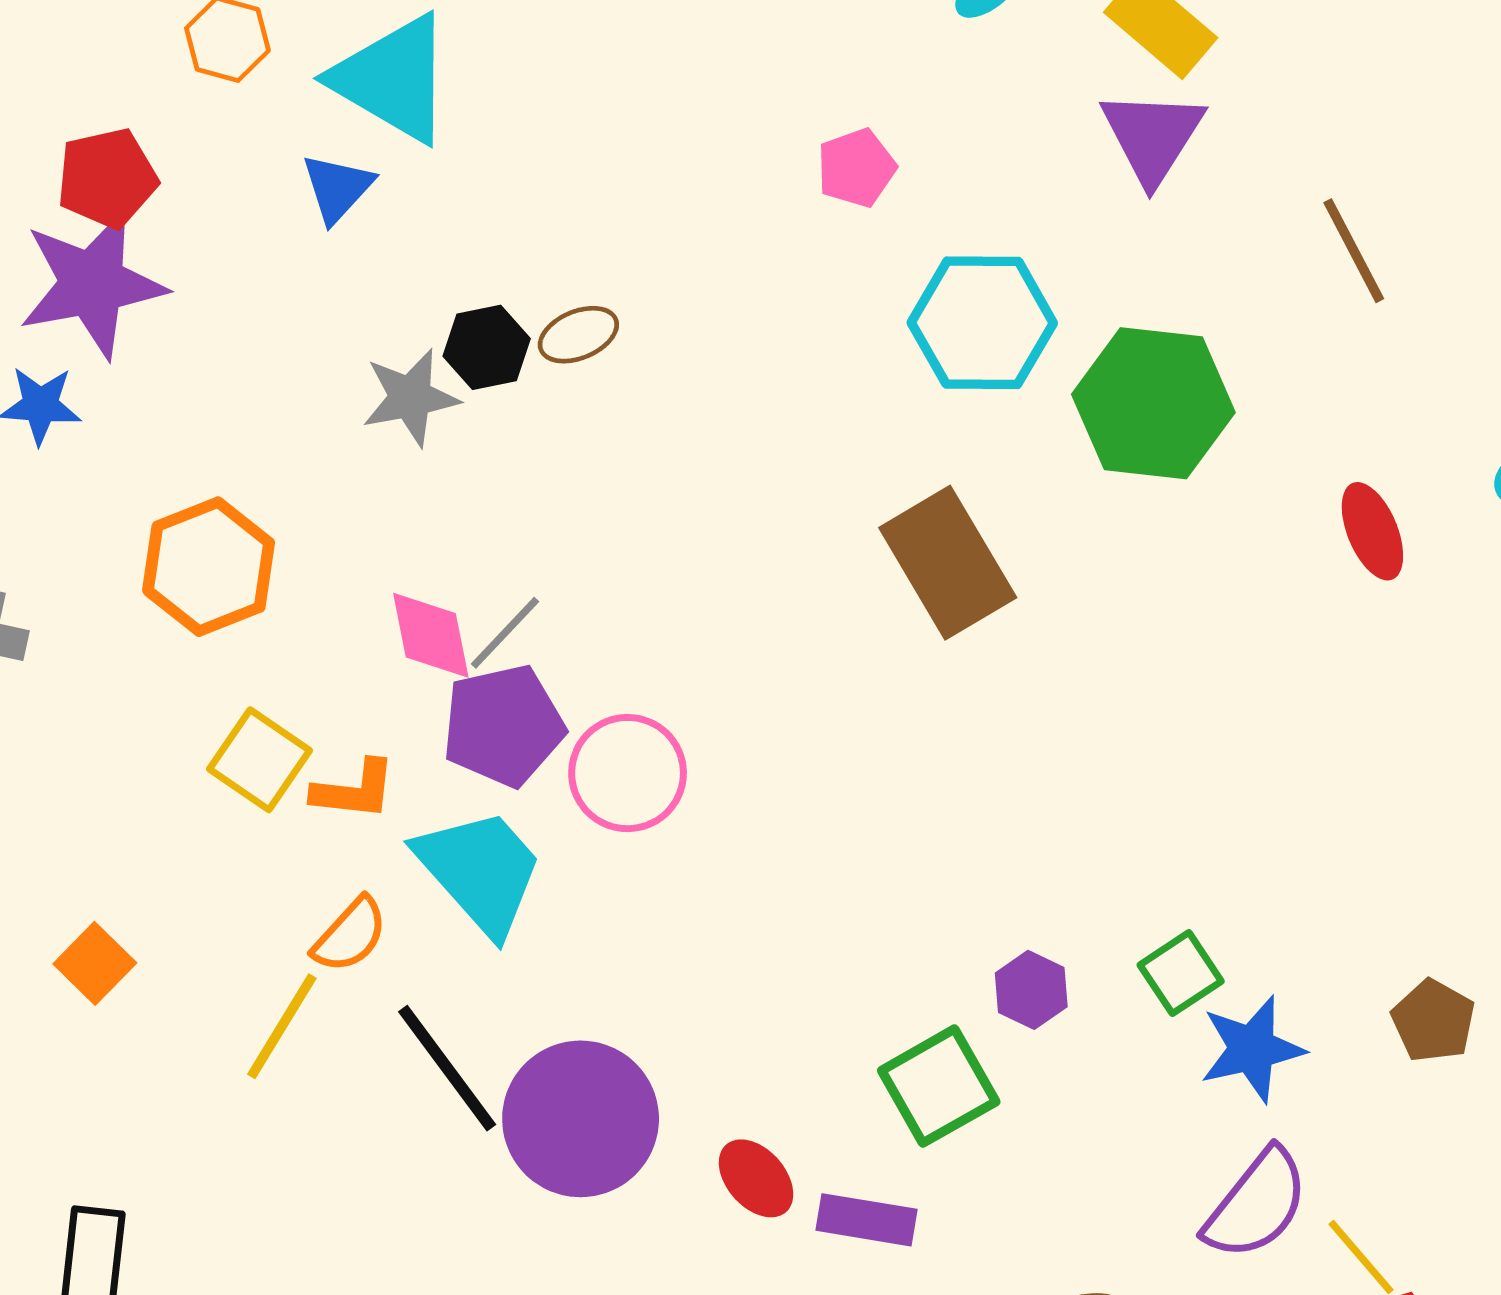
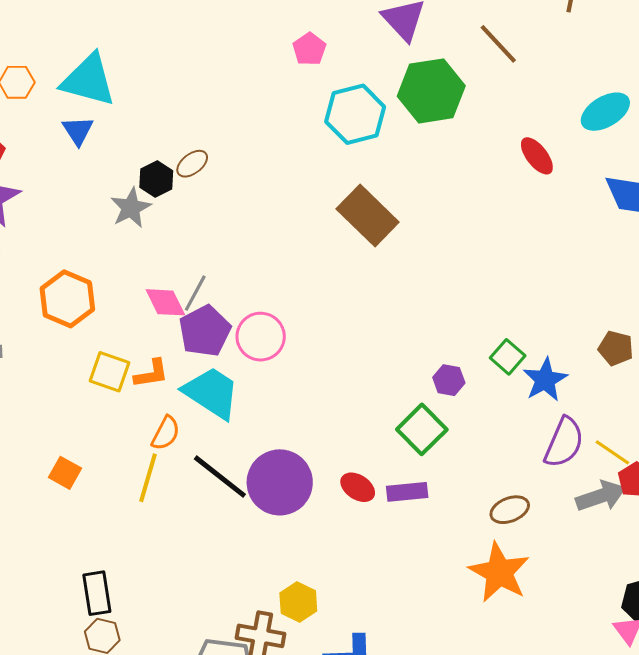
pink pentagon: (856, 168) -> (309, 49), moved
green hexagon: (1153, 403) -> (431, 91), moved

